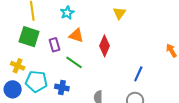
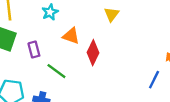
orange triangle: (76, 36) -> (71, 36), moved
blue line: (138, 74) -> (154, 80), moved

